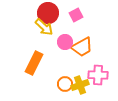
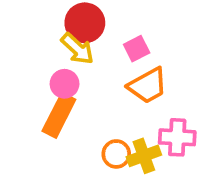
pink square: (76, 15) -> (137, 49), moved
pink circle: (65, 42) -> (65, 84), moved

